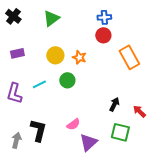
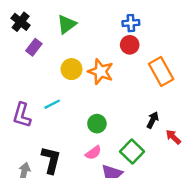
purple rectangle: (17, 53) -> (34, 47), moved, turned -40
orange star: (79, 57) -> (101, 72), size x1.5
green circle: (67, 80) -> (97, 124), moved
black arrow: (114, 104) -> (153, 120), moved
green square: (120, 132) -> (132, 151), moved, turned 30

